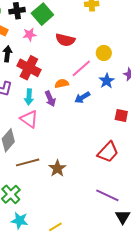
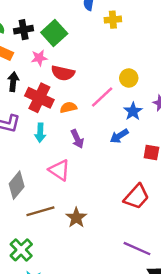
red semicircle: (65, 40) -> (63, 73), moved
orange semicircle: (62, 83) -> (68, 107), moved
blue arrow: (82, 97) -> (119, 136), moved
purple arrow: (50, 99) -> (77, 139), moved
pink triangle: (29, 119) -> (59, 170), moved

